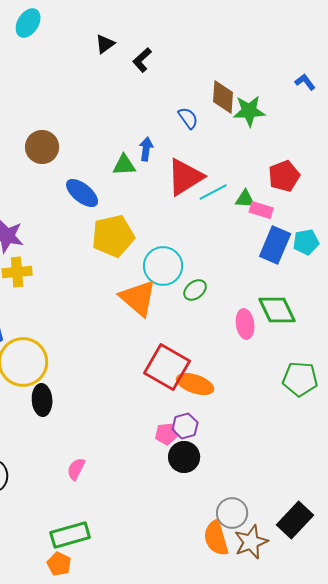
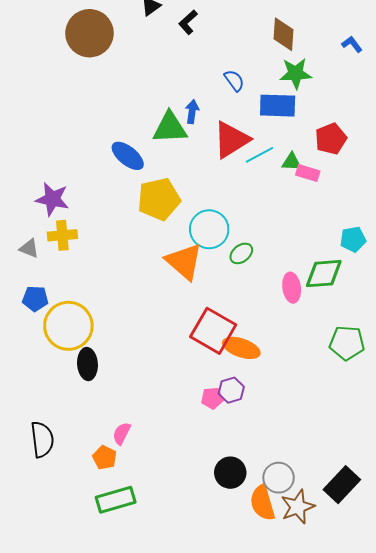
brown diamond: (223, 97) -> (284, 34), moved
brown circle: (42, 147) -> (89, 33), moved, size x1.4
green triangle: (124, 165) -> (170, 128), size x1.5
cyan pentagon: (306, 242) -> (353, 239), moved
blue rectangle: (275, 245) -> (278, 106), moved, turned 69
green diamond: (277, 310) -> (324, 274), turned -69
black circle: (184, 457) -> (230, 473), moved
orange pentagon: (59, 564) -> (105, 458), moved

